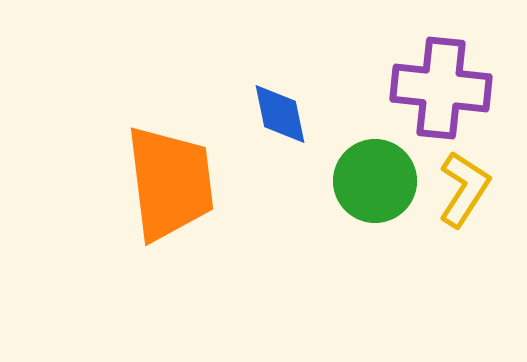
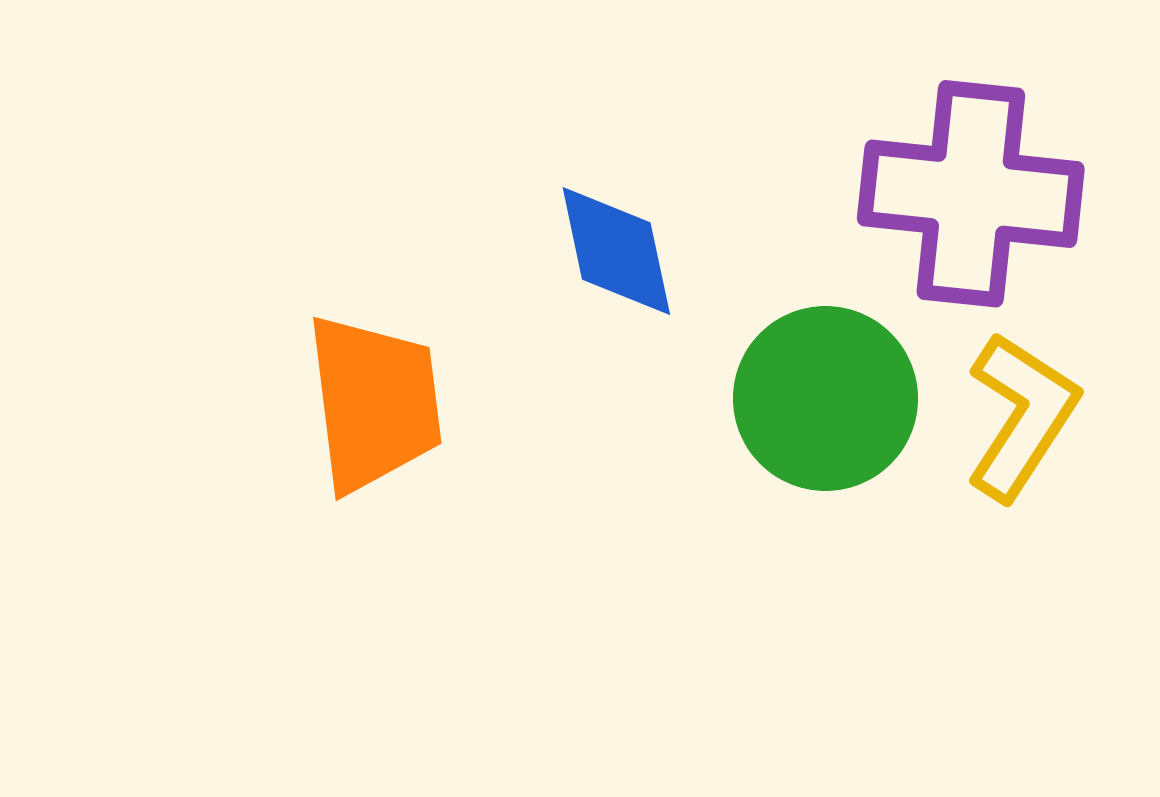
orange trapezoid: (170, 183) -> (374, 403), size x0.7

